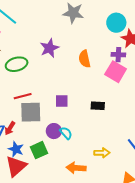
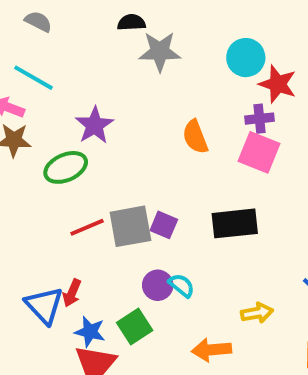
purple star: (49, 48) -> (94, 125), moved
purple square: (62, 101) -> (164, 225), turned 32
black rectangle: (98, 106) -> (235, 223), size x1.6
gray square: (31, 112) -> (130, 226), moved

